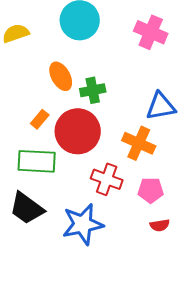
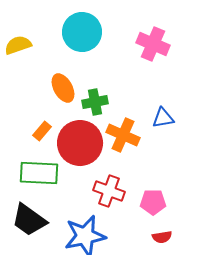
blue triangle: (161, 106) -> (163, 118), size x0.7
orange cross: (139, 143) -> (123, 135), moved

